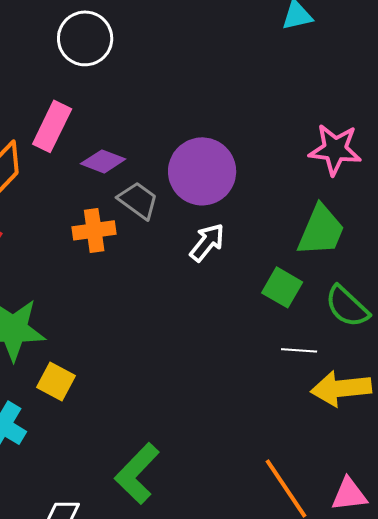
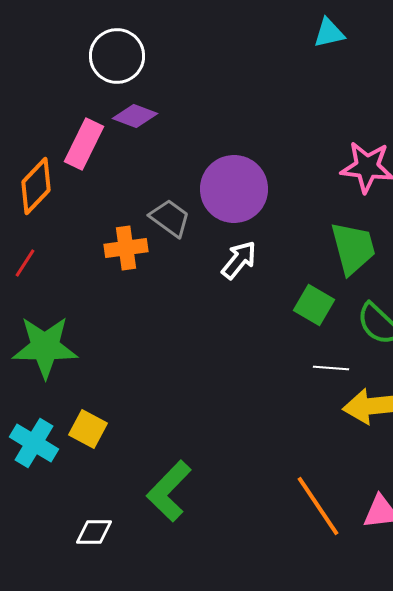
purple diamond: (103, 161) -> (135, 116), moved
green trapezoid: (321, 230) -> (353, 248), turned -38
yellow square: (56, 381) -> (88, 429), moved

